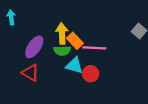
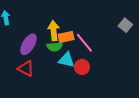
orange rectangle: (75, 41) -> (66, 37), turned -56
pink line: (94, 48) -> (84, 43), turned 50

